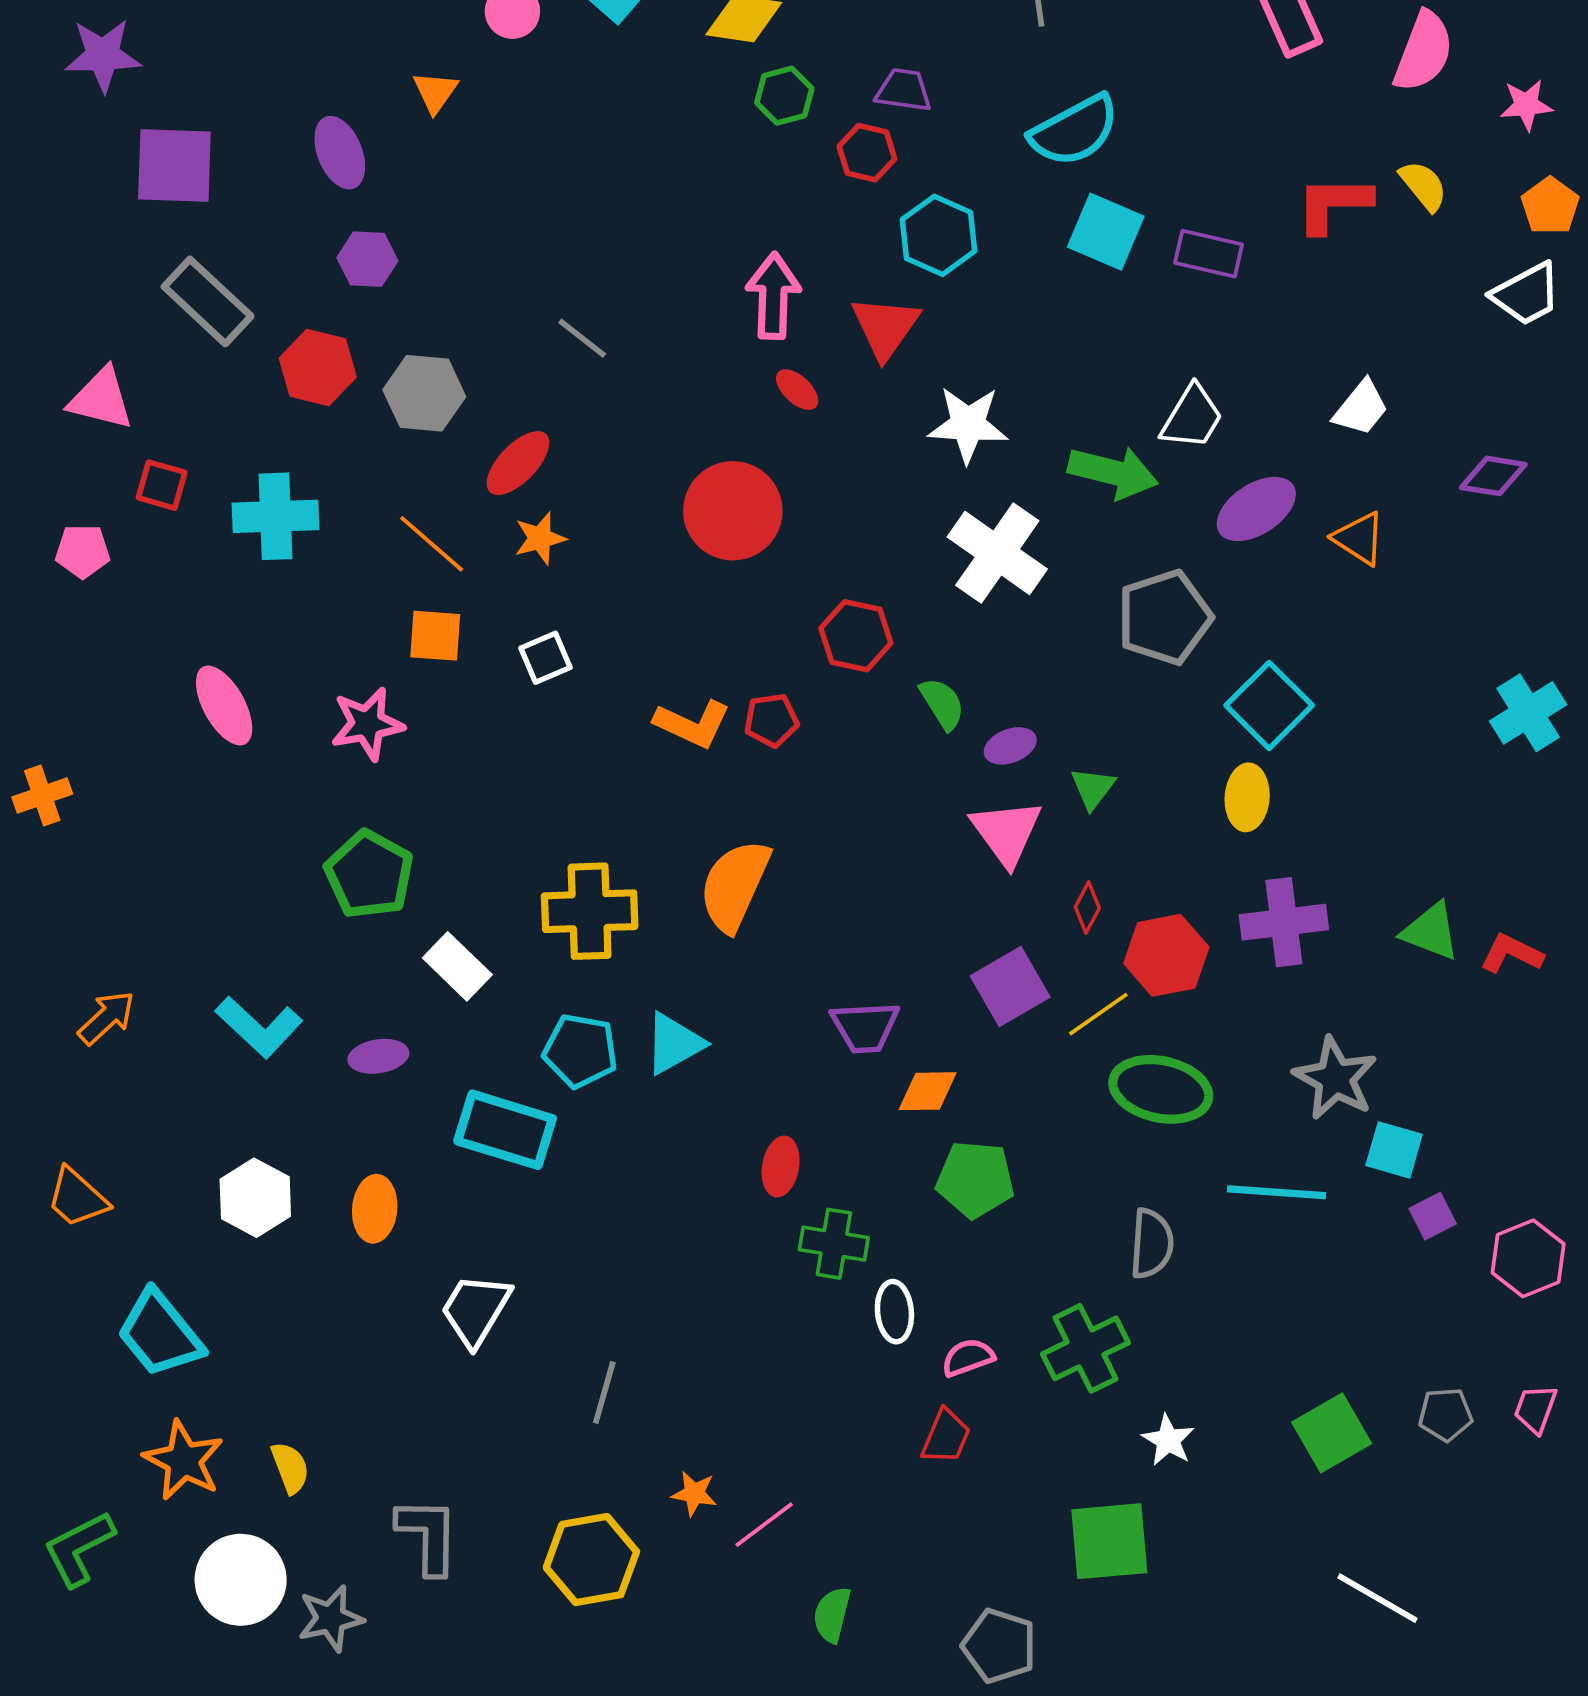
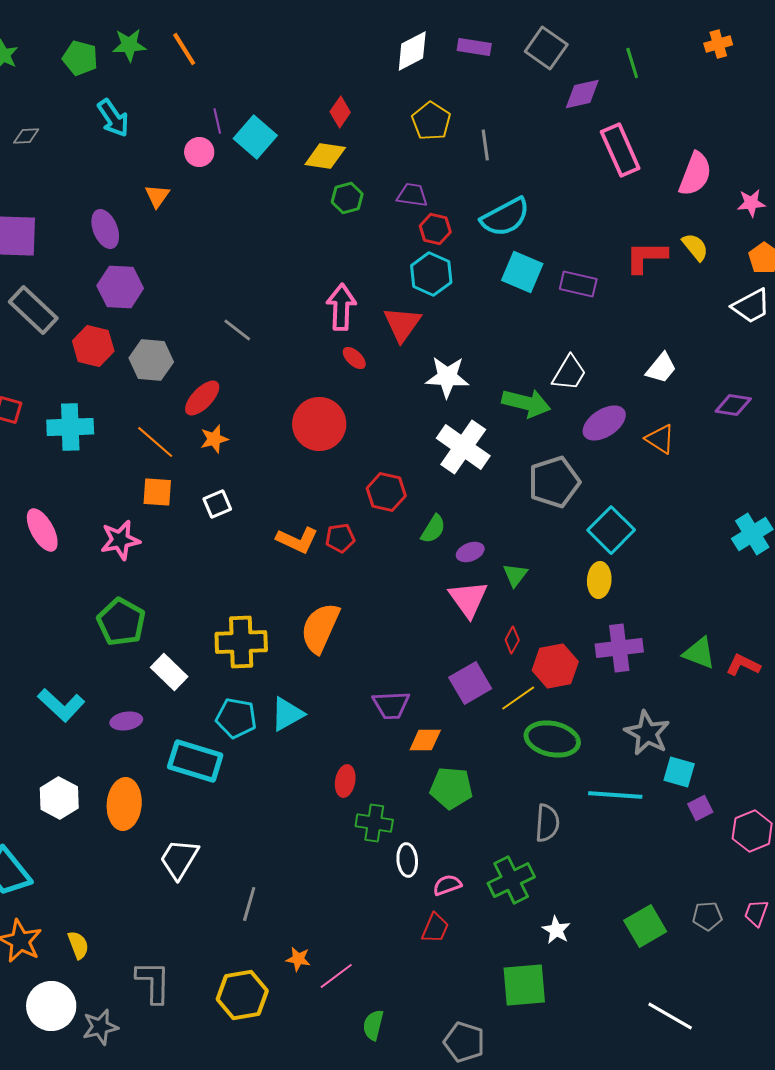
red hexagon: (867, 153) -> (435, 229), moved
purple hexagon: (367, 259) -> (120, 287), size x1.4
green semicircle: (942, 704) -> (433, 529), turned 64
orange ellipse: (375, 1209) -> (124, 804), size x1.4

